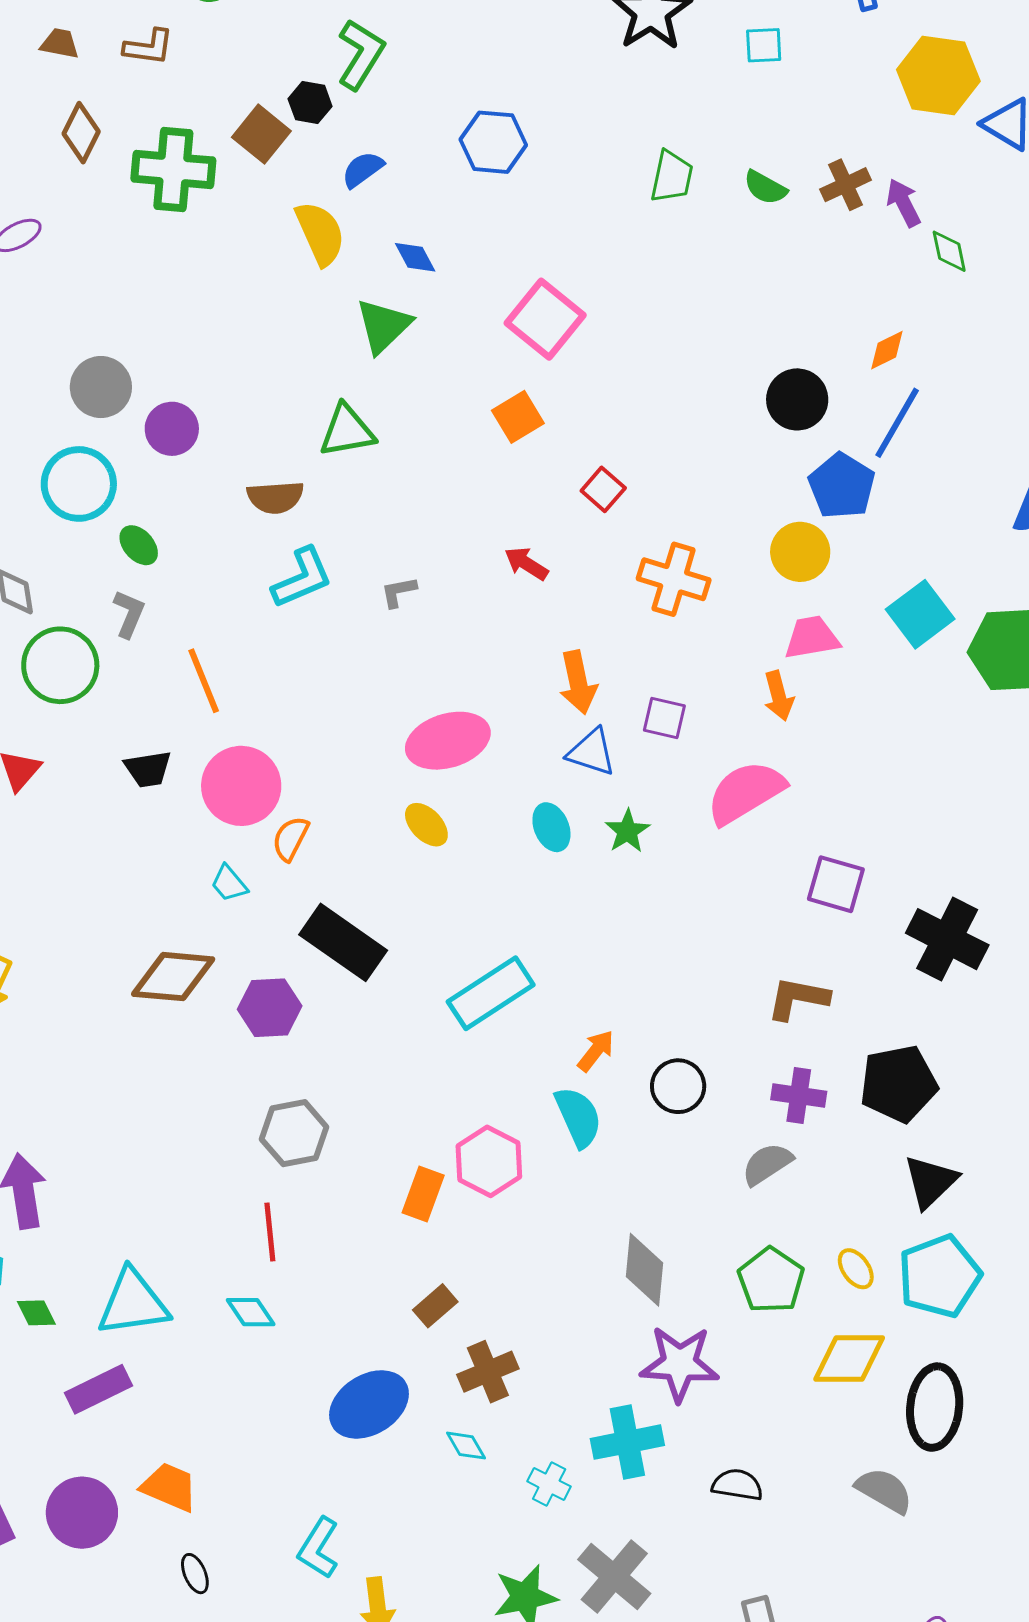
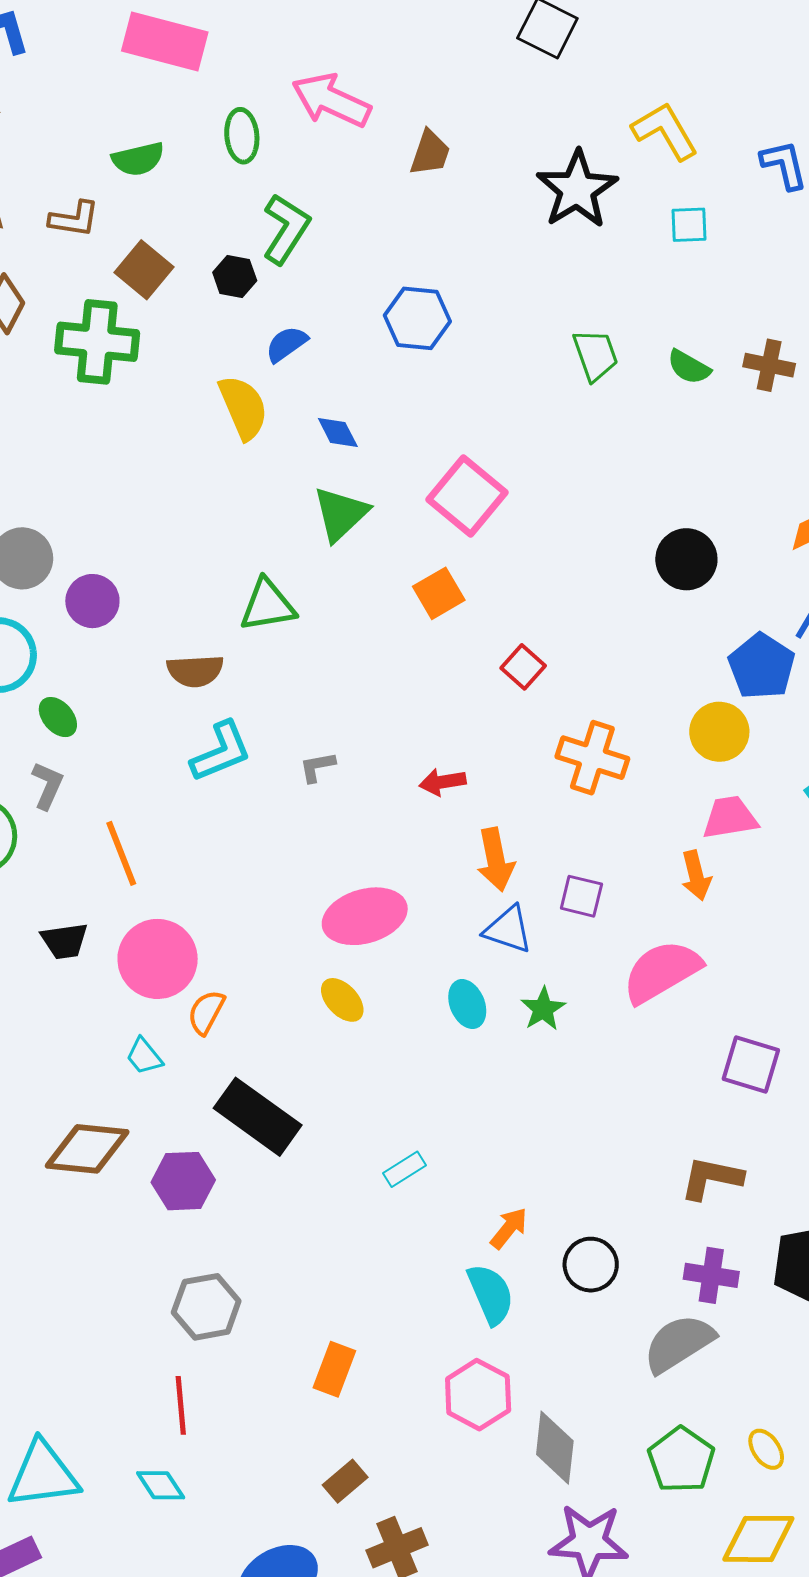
brown square: (261, 134) -> (144, 270), moved
green trapezoid: (672, 177) -> (595, 355), turned -32
brown cross: (845, 185) -> (769, 365), turned 36
green triangle: (383, 326) -> (341, 514), moved
black circle: (797, 399) -> (686, 559), moved
red arrow: (526, 564) -> (443, 782), moved, turned -42
cyan rectangle: (491, 993) -> (404, 1169), size x0.5
pink hexagon: (489, 1161) -> (478, 1395), moved
gray semicircle: (767, 1164) -> (679, 1343), size x1.4

